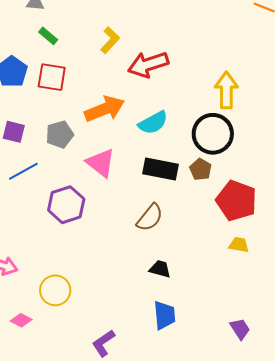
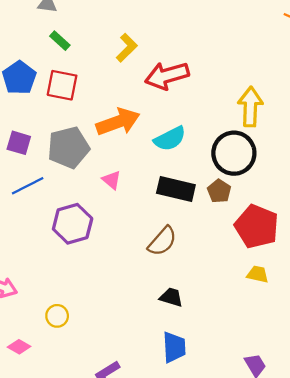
gray pentagon: (60, 134) -> (68, 148), size x1.4
pink triangle: (101, 163) -> (112, 180), size x0.6
yellow circle: (55, 290) -> (57, 316), size x0.7

